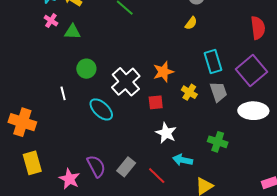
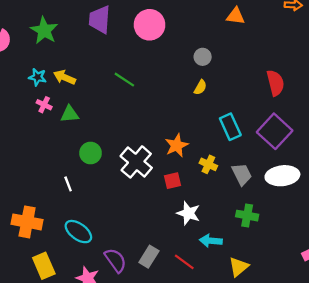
gray trapezoid: (218, 92) -> (242, 174), moved
cyan ellipse: (101, 109) -> (78, 232), moved

